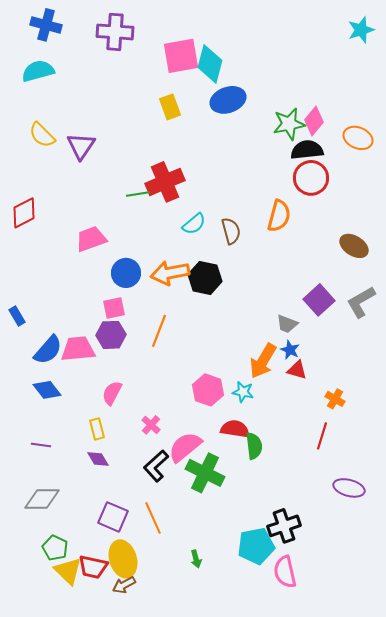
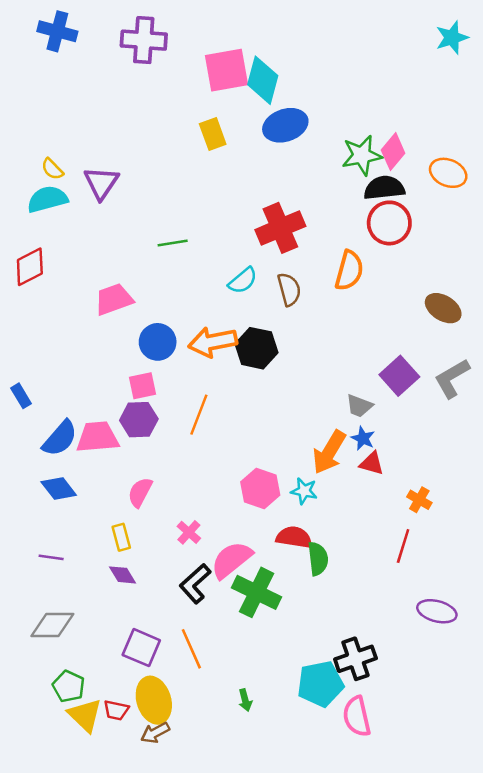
cyan semicircle: (38, 71) -> (47, 199), moved
yellow semicircle: (42, 135) -> (52, 169), size x0.7
red cross: (165, 182) -> (280, 228), moved
red trapezoid: (93, 567) -> (116, 710), size x0.7

